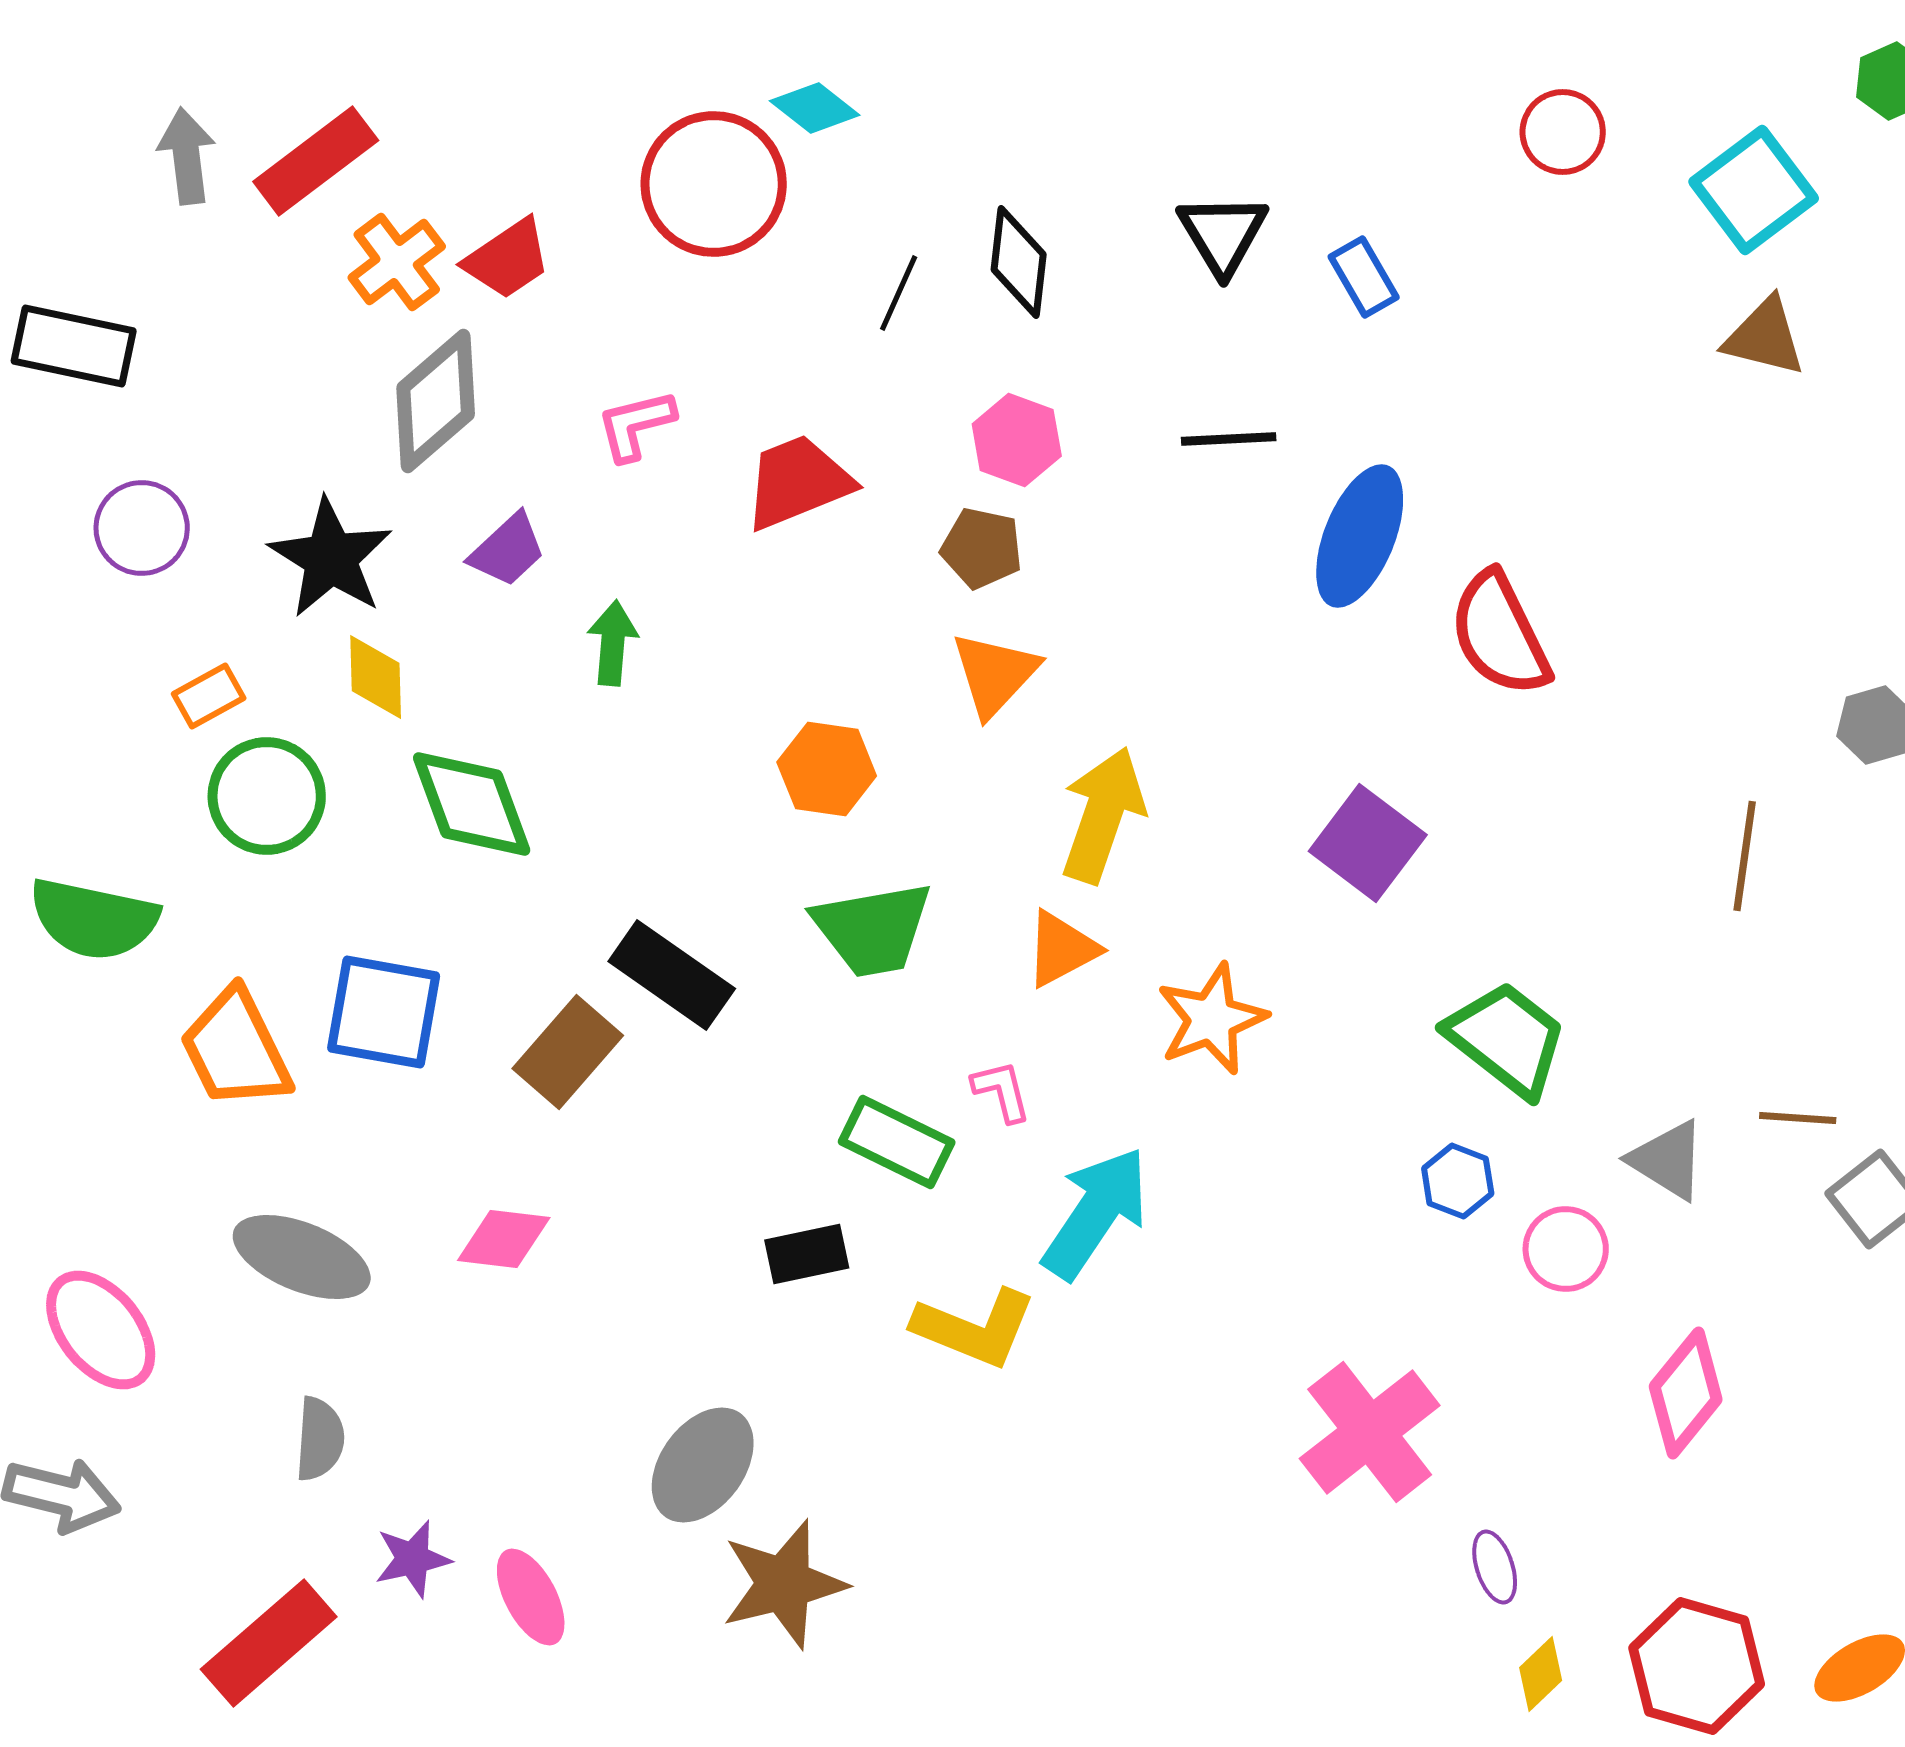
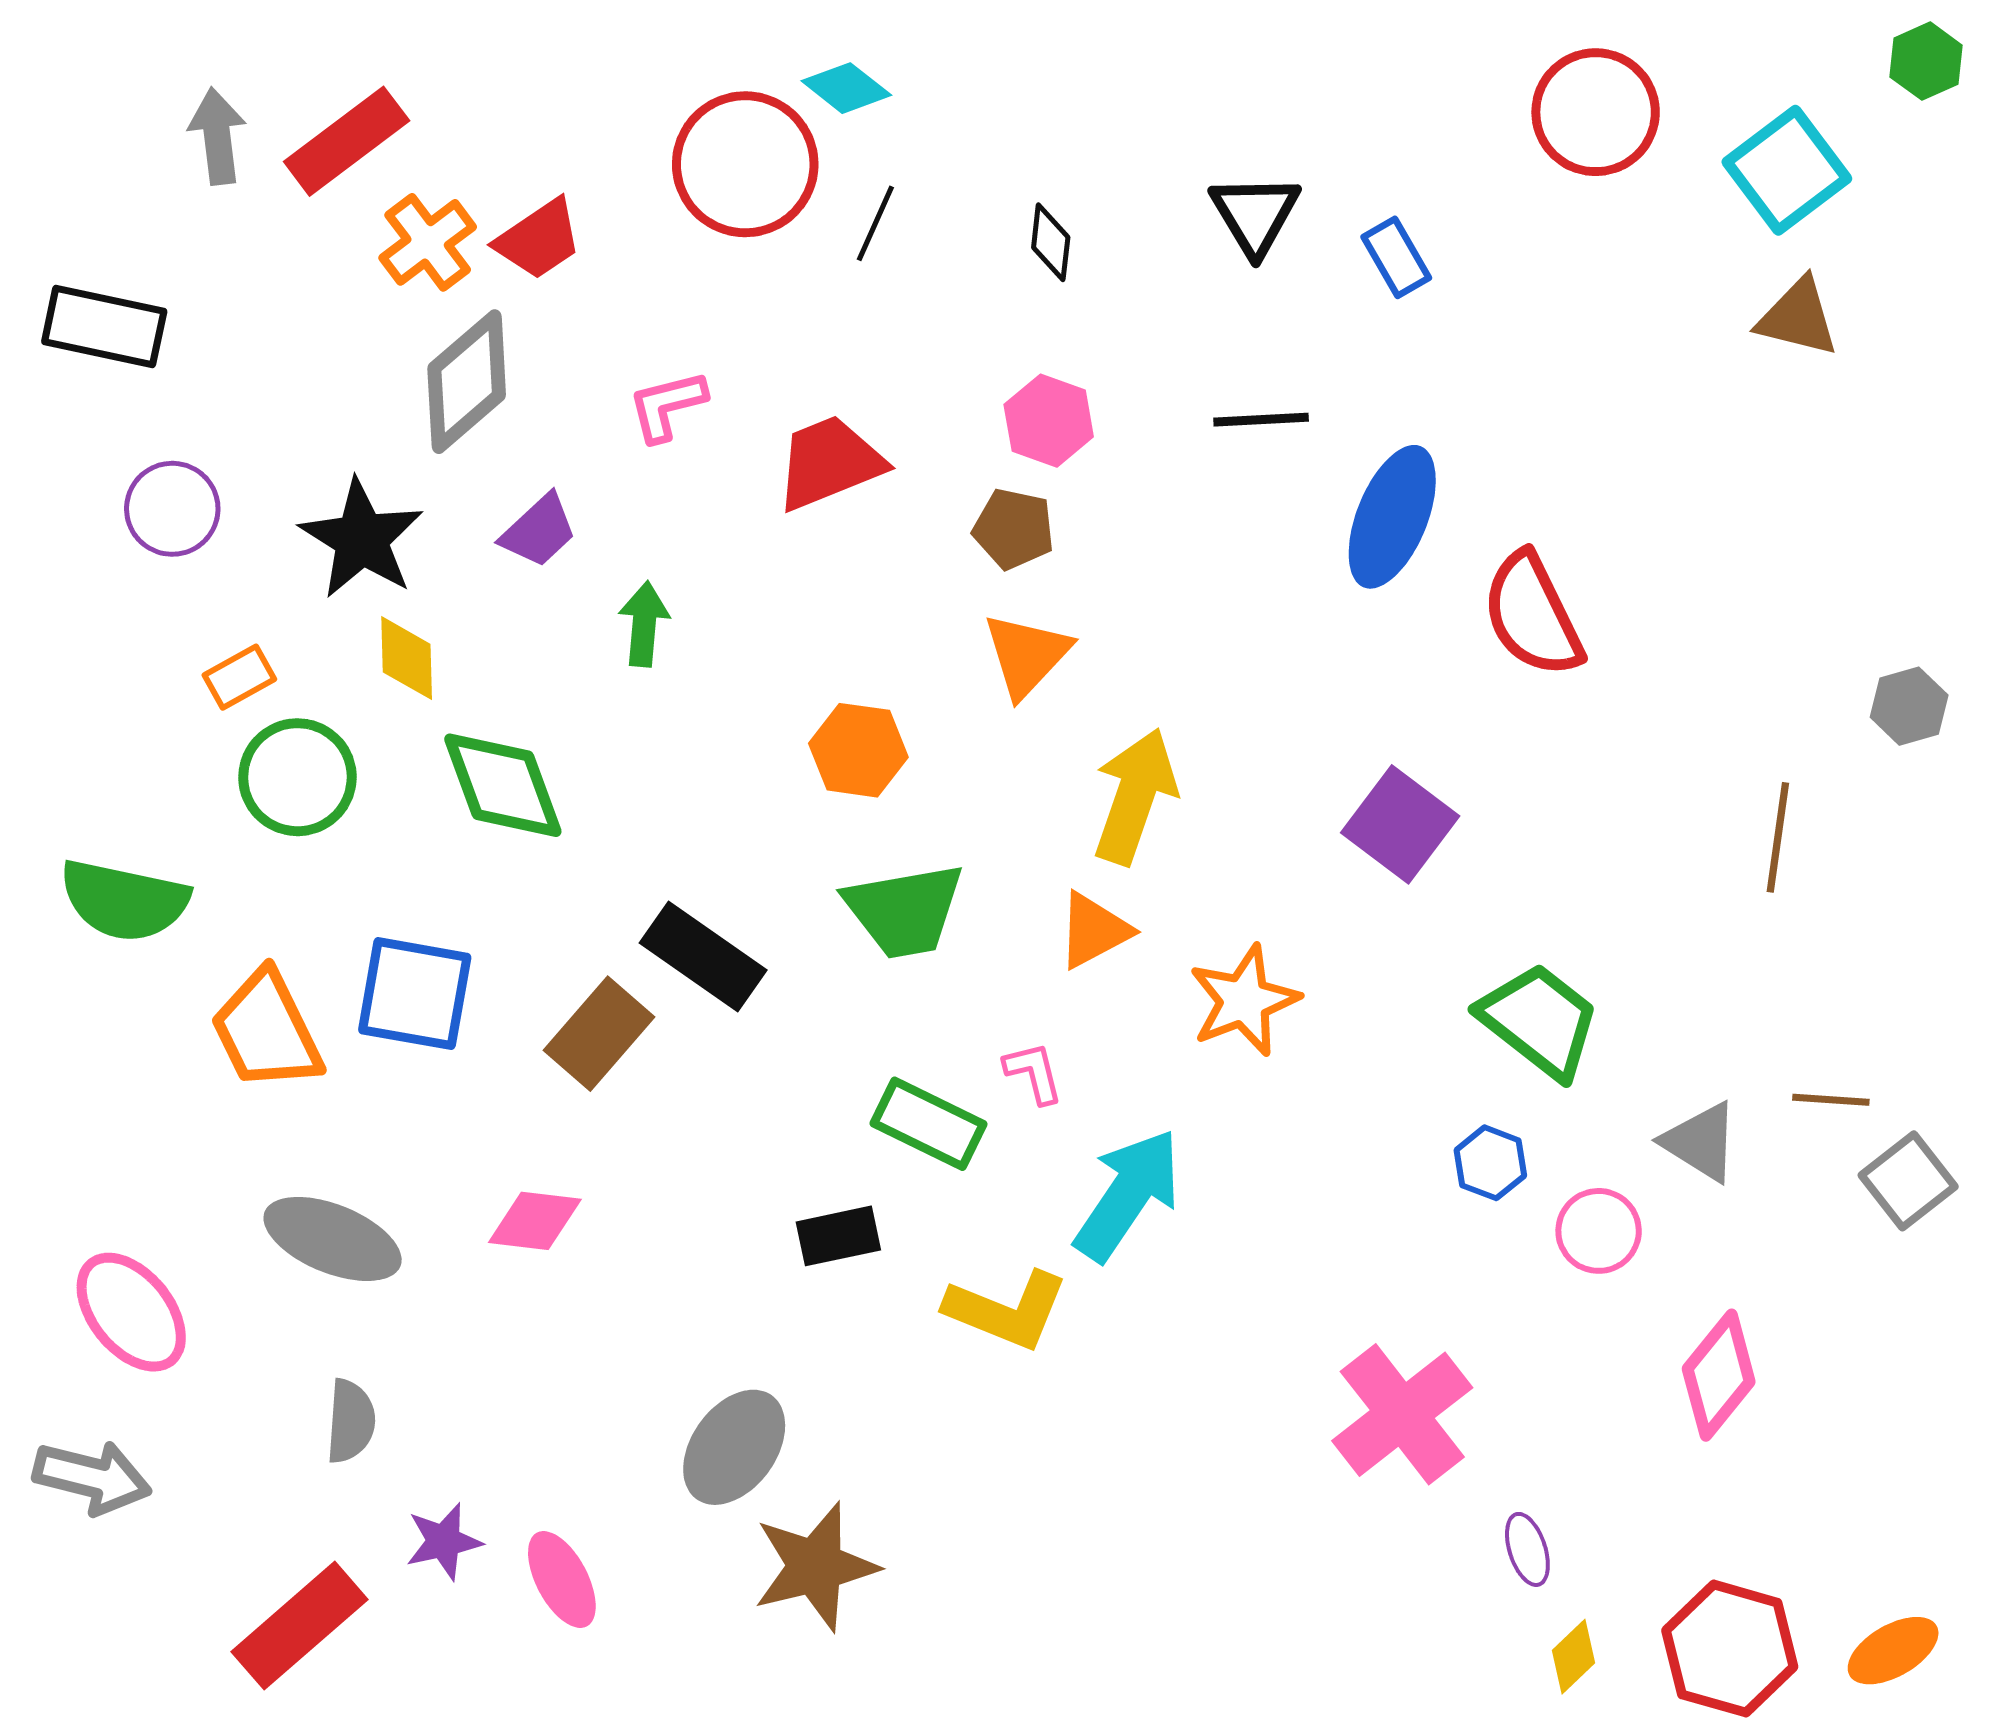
red circle: (1563, 132) -> (1596, 112), size x1.5
black diamond: (1019, 262) -> (1051, 242), size x0.7
black line: (899, 293) -> (875, 223), moved

